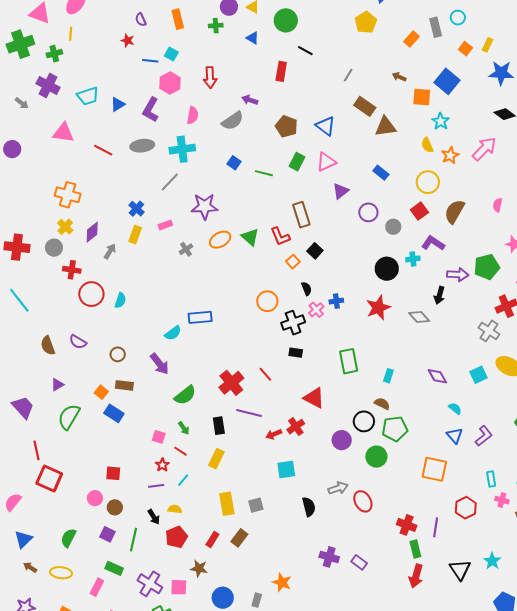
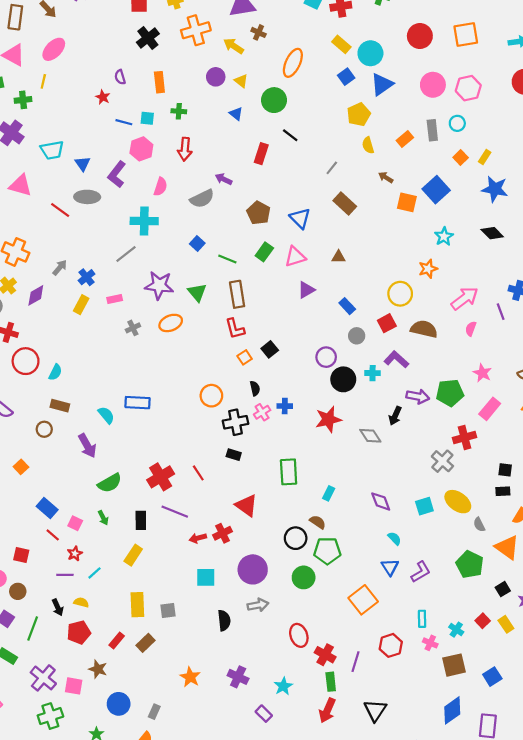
green cross: (216, 26) -> (179, 111), moved
cyan square: (171, 54) -> (147, 118), turned -32
blue triangle: (118, 104) -> (83, 164), turned -42
cyan star: (441, 121) -> (444, 236), moved
brown triangle: (385, 127) -> (339, 257), moved, size x0.6
yellow semicircle: (427, 145) -> (368, 145), moved
gray ellipse: (142, 146) -> (87, 197), moved
pink arrow: (484, 149) -> (465, 298), moved
blue rectangle: (381, 173) -> (347, 306), moved
brown semicircle: (454, 211) -> (424, 329), turned 65
purple circle: (368, 212) -> (326, 357), moved
brown rectangle: (301, 215) -> (237, 294), moved
green triangle: (250, 237) -> (197, 292), moved
gray arrow: (110, 251) -> (60, 268), moved
cyan semicircle: (173, 333) -> (106, 415), turned -102
brown rectangle: (124, 385) -> (60, 406), moved
blue rectangle: (114, 413) -> (47, 508), moved
purple circle: (342, 440) -> (253, 569), moved, size x1.4
red line: (181, 451) -> (53, 535), moved
orange square: (434, 469) -> (363, 600), turned 32
red ellipse: (363, 501) -> (299, 635), moved
cyan star: (492, 561) -> (283, 686), moved
purple rectangle: (359, 562) -> (264, 714), moved
orange star: (282, 582) -> (190, 677), moved

